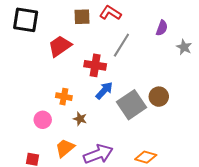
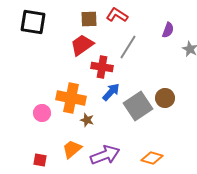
red trapezoid: (60, 46) -> (82, 45), moved
orange cross: (64, 97) -> (71, 98), size x1.8
pink circle: (43, 120) -> (42, 113), moved

